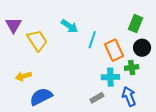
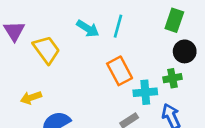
cyan line: (92, 40) -> (118, 26), moved
orange rectangle: (114, 50) -> (120, 71), moved

